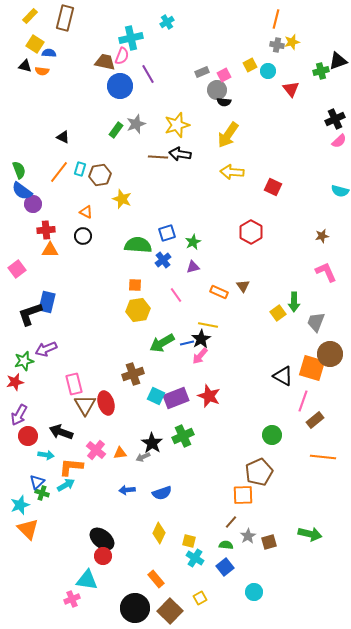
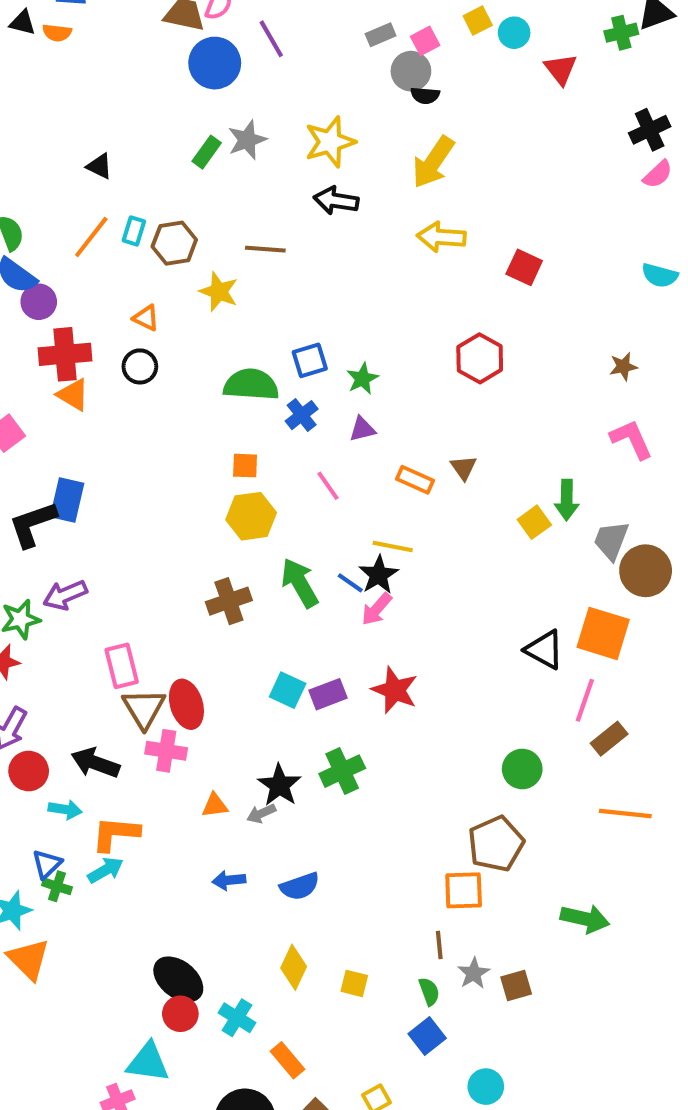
brown line: (158, 157) -> (265, 249), moved
red cross: (46, 230) -> (65, 354), size x1.4
orange triangle: (50, 250) -> (73, 395), turned 30
green arrow: (162, 343) -> (300, 583), turned 90
blue line: (187, 343) -> (350, 583), turned 48
brown circle: (330, 354) -> (646, 571), moved
brown cross: (133, 374) -> (229, 601), moved
purple rectangle: (176, 398) -> (328, 694), size x0.7
pink cross: (96, 450) -> (166, 751), moved, turned -30
brown line: (231, 522) -> (439, 945), turned -48
green arrow: (310, 534) -> (585, 919), moved
green semicircle: (226, 545) -> (429, 992), turned 64
cyan cross: (195, 558) -> (237, 1018), moved

